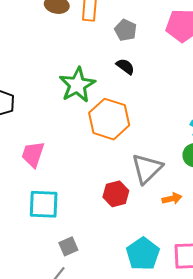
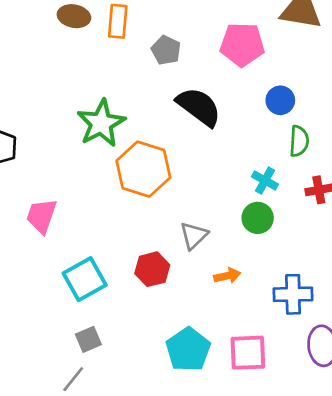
black semicircle: (125, 66) -> (199, 107), moved, size x1.8
gray triangle: (147, 169) -> (194, 236), size x0.7
cyan square: (44, 204) -> (85, 279), moved, turned -32

